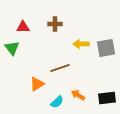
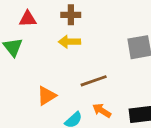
yellow arrow: (81, 44) -> (69, 42), moved
brown line: (60, 68) -> (94, 81), moved

